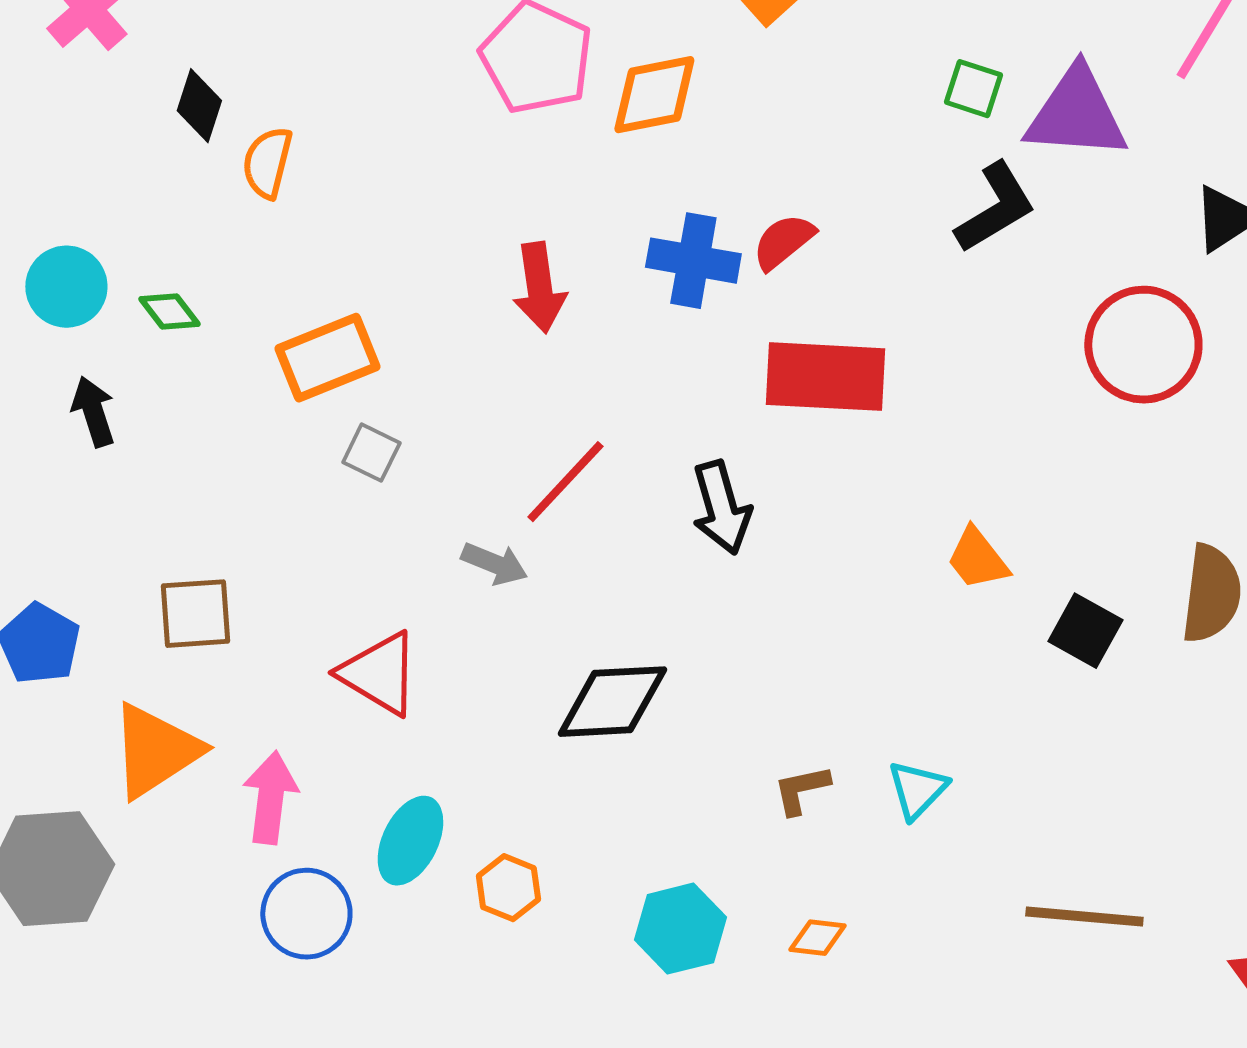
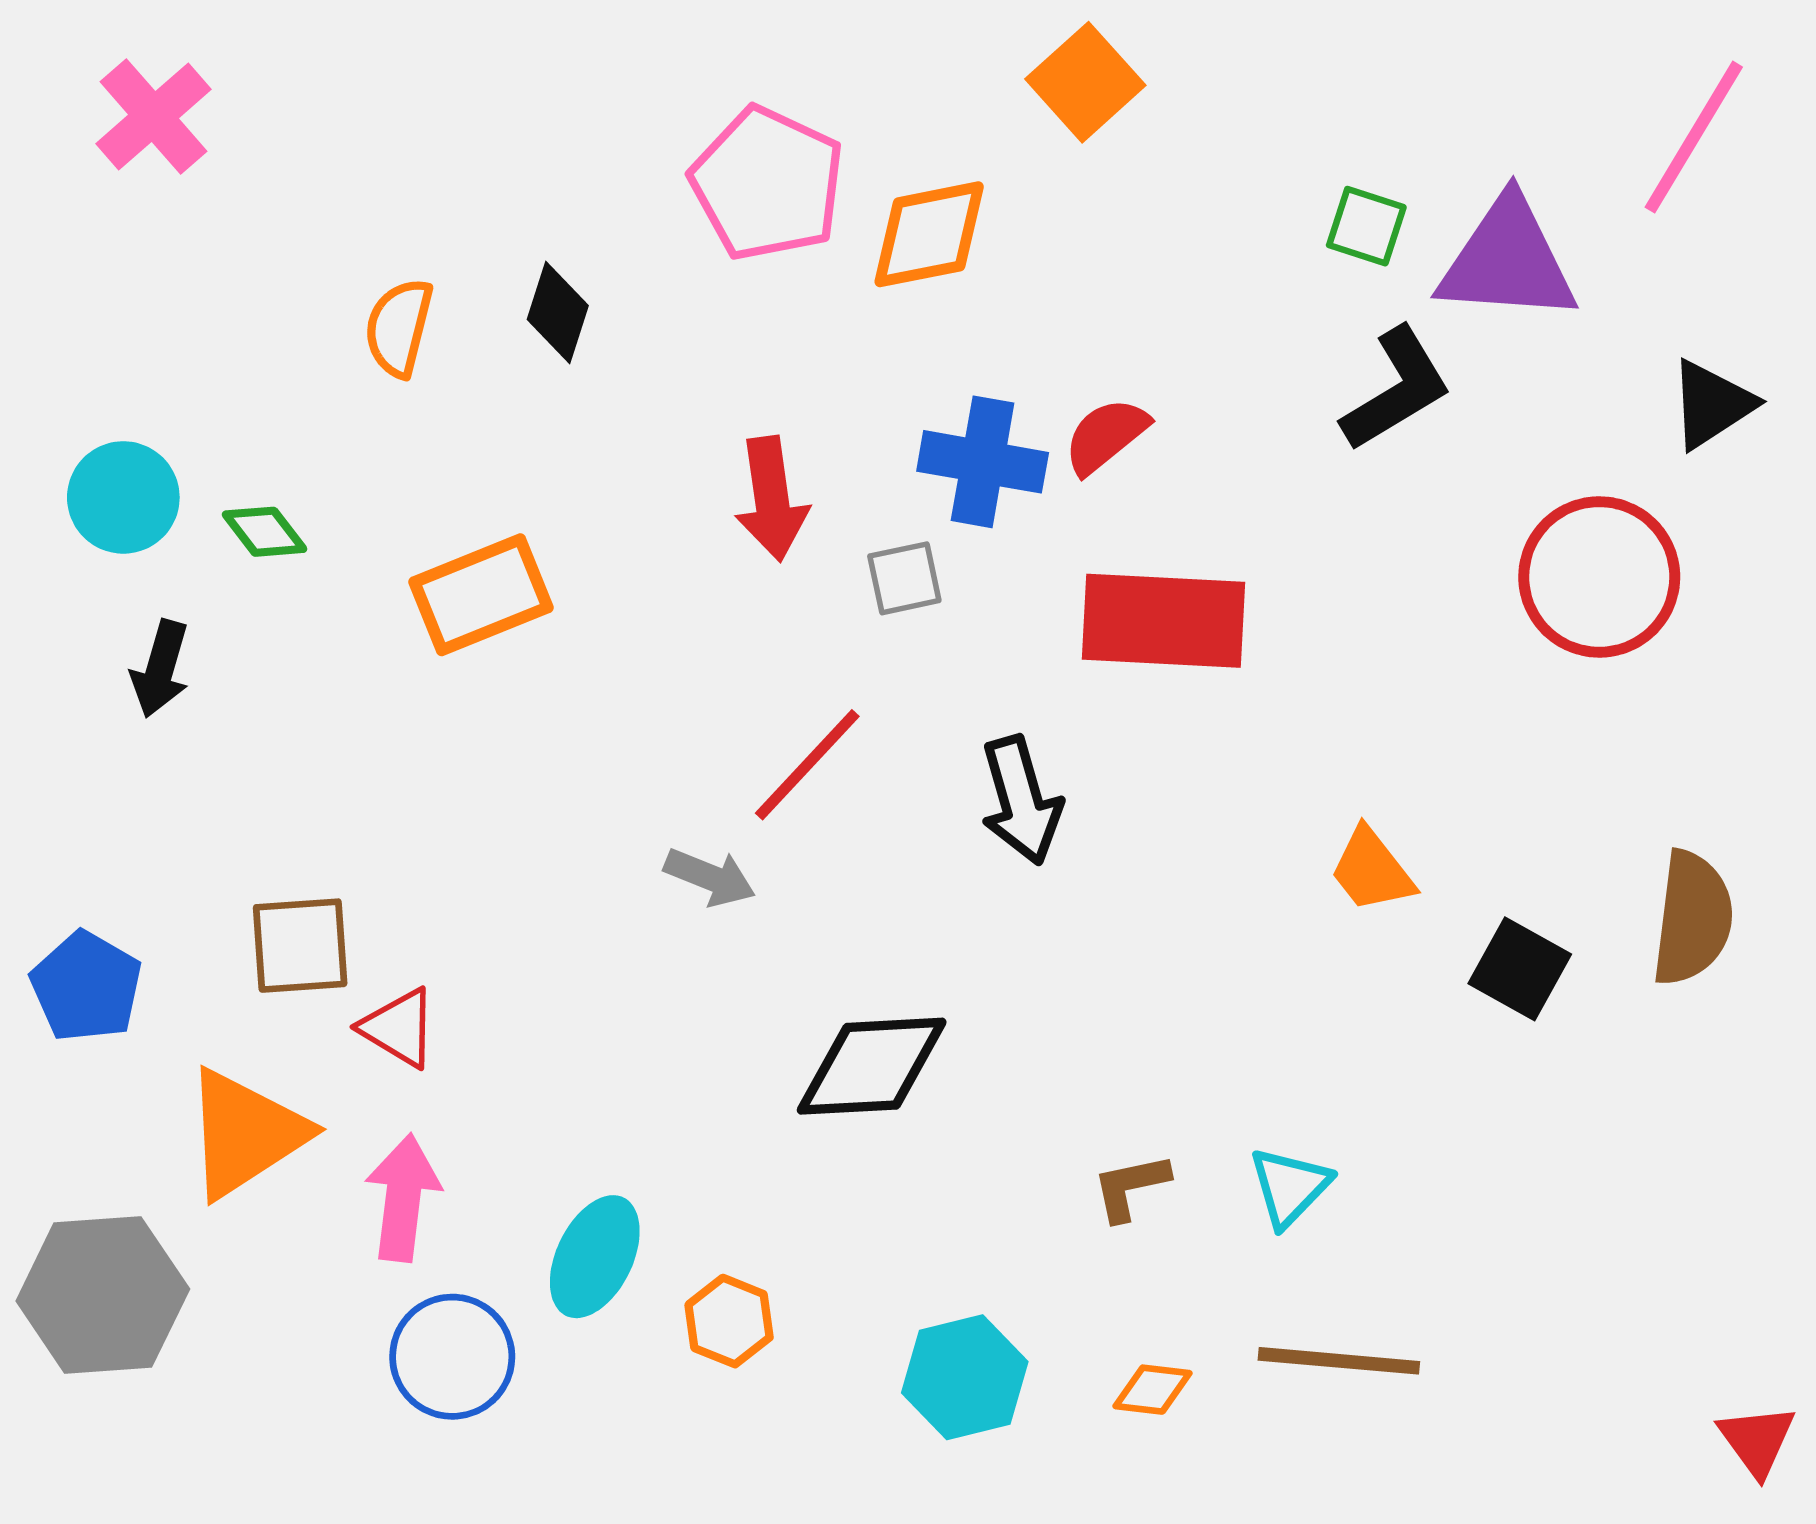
black diamond: (199, 106) -> (558, 312), moved
black arrow: (93, 412) -> (160, 669), turned -146
gray square: (371, 453) -> (904, 578), moved, turned -38
red triangle: (379, 674) -> (399, 1028), moved, size x0.7
brown line: (1084, 917) -> (1339, 1361), moved

